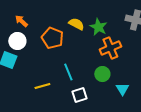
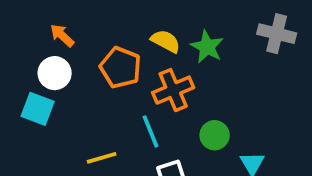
orange cross: (110, 48) -> (173, 90), moved

